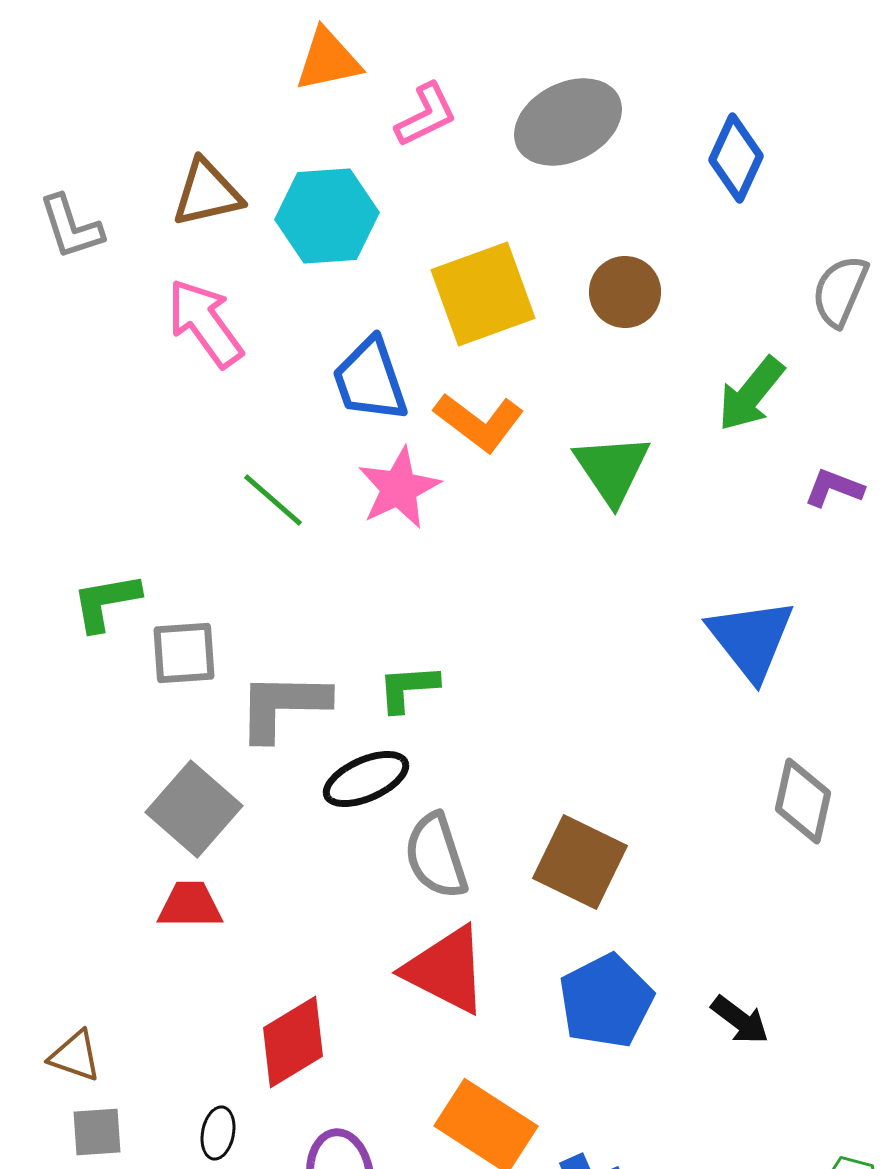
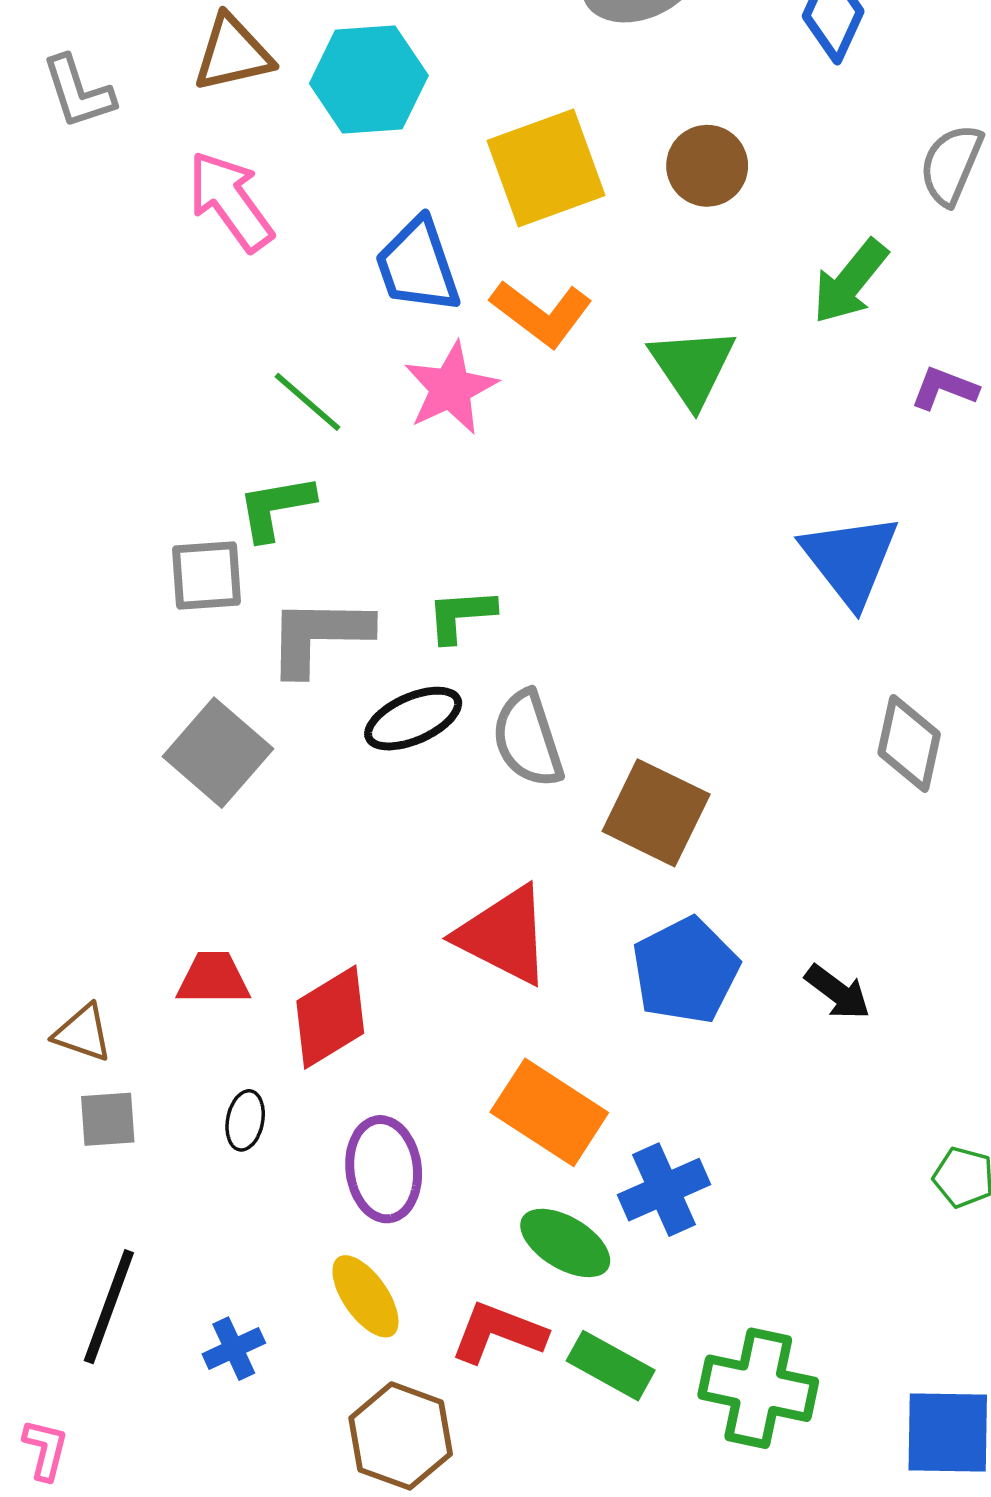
green L-shape: (106, 602) -> (276, 507), moved
gray semicircle: (436, 856) -> (528, 739), moved
red trapezoid: (190, 905) -> (213, 979), moved

